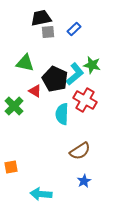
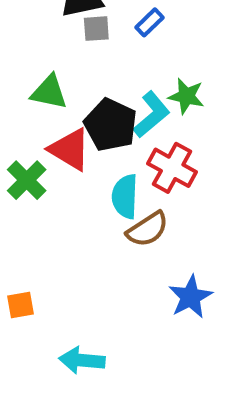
red triangle: (35, 91) -> (70, 149), size x1.6
brown semicircle: (80, 151) -> (147, 229), moved
blue star: (84, 181) -> (190, 297), moved, size x1.5

